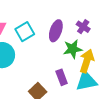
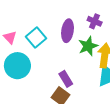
purple rectangle: (62, 77) -> (66, 79), moved

